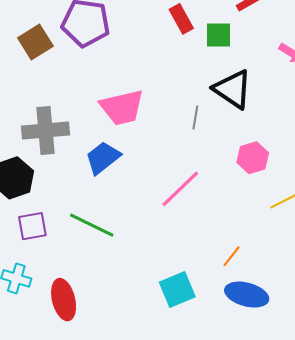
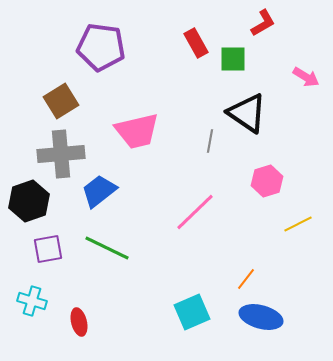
brown square: (35, 42) -> (61, 101), moved
blue trapezoid: (103, 158) -> (99, 191), moved
red ellipse: (64, 300) -> (79, 322), size x0.7

